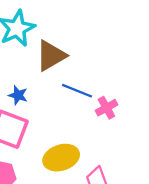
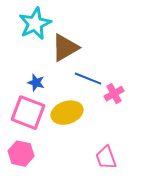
yellow ellipse: (61, 158) -> (67, 113), moved

